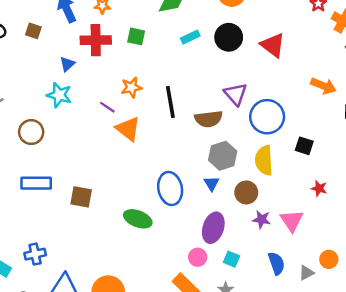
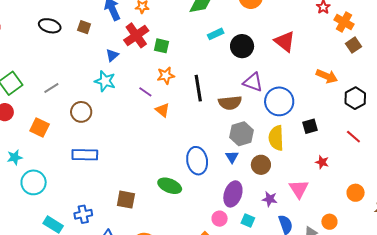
green square: (136, 36) -> (162, 46), moved
black circle: (229, 37) -> (242, 46), moved
red cross: (96, 40) -> (136, 35), turned -35
purple triangle: (236, 94) -> (253, 82), turned -30
orange triangle: (128, 129) -> (162, 110), size x0.7
black square: (304, 146) -> (310, 126), turned -35
brown square: (81, 197) -> (126, 200), moved
purple star: (262, 219) -> (270, 199), moved

